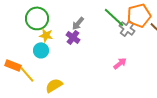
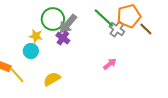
green circle: (37, 18) -> (53, 19), moved
gray arrow: (78, 23) -> (68, 24), size x1.5
yellow semicircle: (54, 85) -> (52, 79), moved

